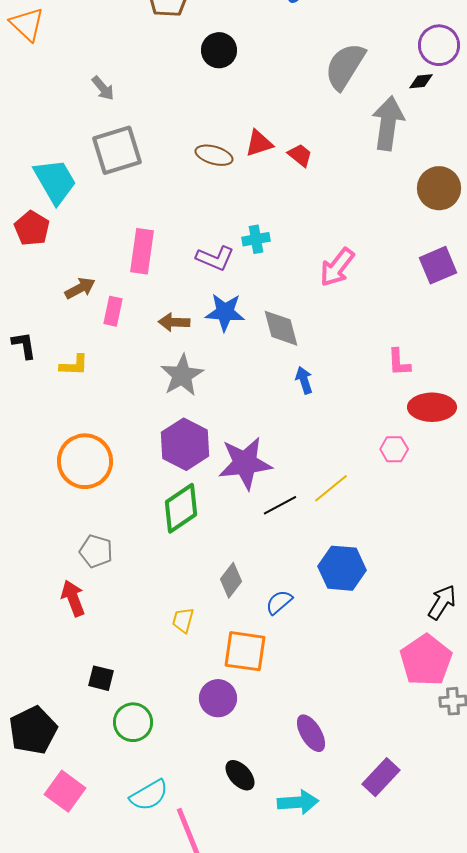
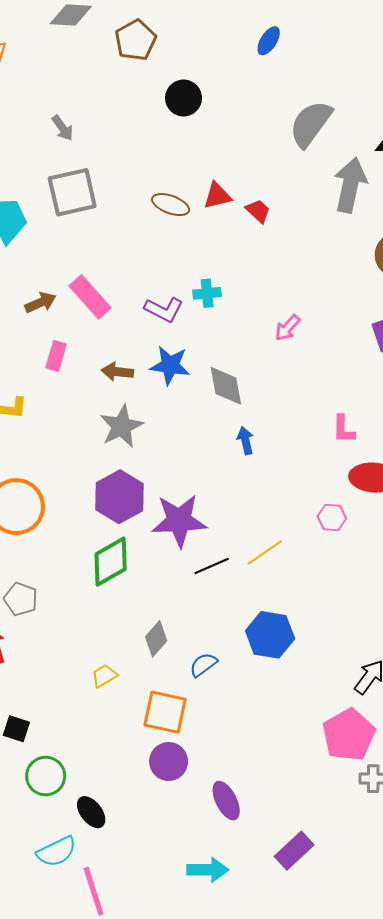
pink rectangle: (142, 251) -> (90, 297), turned -54
pink arrow: (337, 267) -> (287, 328), size x0.7
brown arrow: (80, 288) -> (40, 303), moved
yellow trapezoid: (183, 620) -> (104, 676), turned 40
purple circle: (218, 698) -> (169, 762), moved
black ellipse: (240, 775) -> (91, 812), moved

